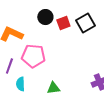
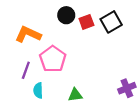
pink pentagon: (33, 56) -> (53, 59), turned 30

